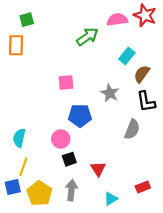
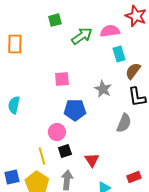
green square: (27, 20) -> (55, 20), moved
pink semicircle: (117, 20) -> (110, 31), moved
cyan rectangle: (127, 56) -> (119, 54), turned -56
cyan semicircle: (19, 138) -> (14, 105), moved
yellow line: (23, 167) -> (42, 156), moved, turned -36

